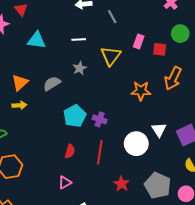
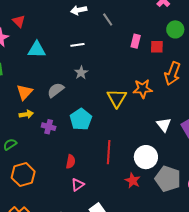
yellow triangle: (111, 56) -> (117, 98), moved
purple cross: (100, 119) -> (49, 127), moved
white circle: (136, 144) -> (146, 157), moved
red semicircle: (70, 151) -> (71, 162), moved

